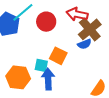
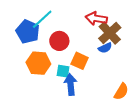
red circle: (46, 22) -> (59, 41), moved
orange hexagon: (18, 77) -> (38, 63), moved

